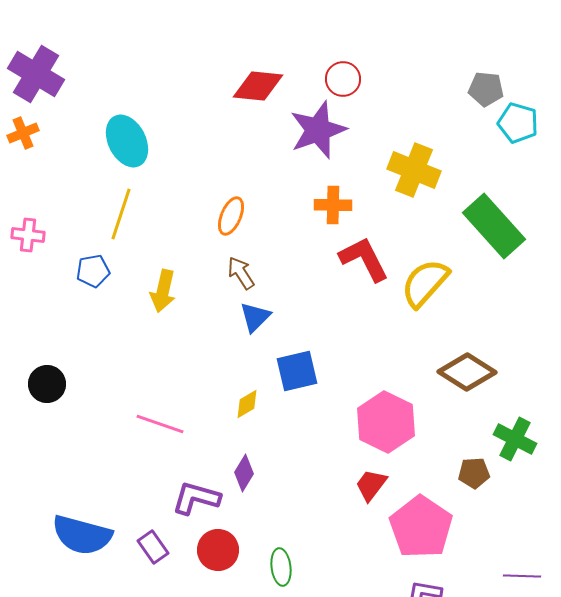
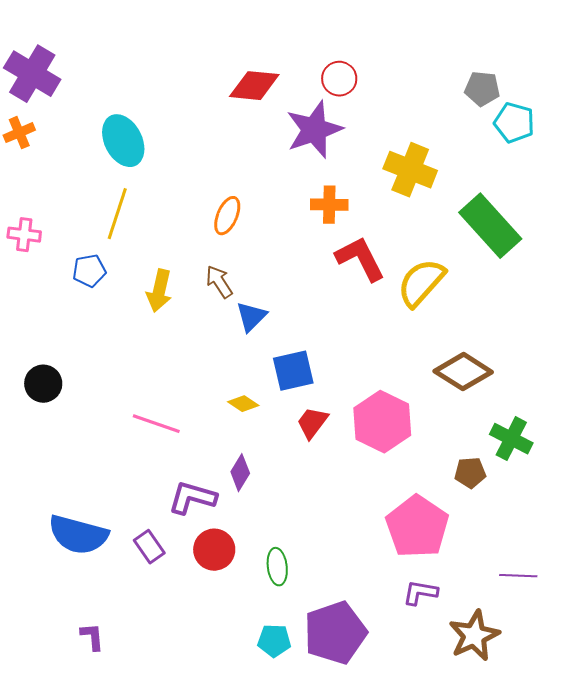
brown arrow: (241, 273) -> (219, 282), moved
yellow diamond: (247, 404) -> (243, 404), turned 64
red trapezoid: (371, 485) -> (312, 423), moved

